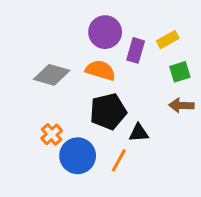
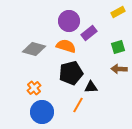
yellow rectangle: (168, 40) -> (118, 12), moved
purple rectangle: (136, 50) -> (89, 33), turned 35
blue circle: (78, 156) -> (42, 112), moved

